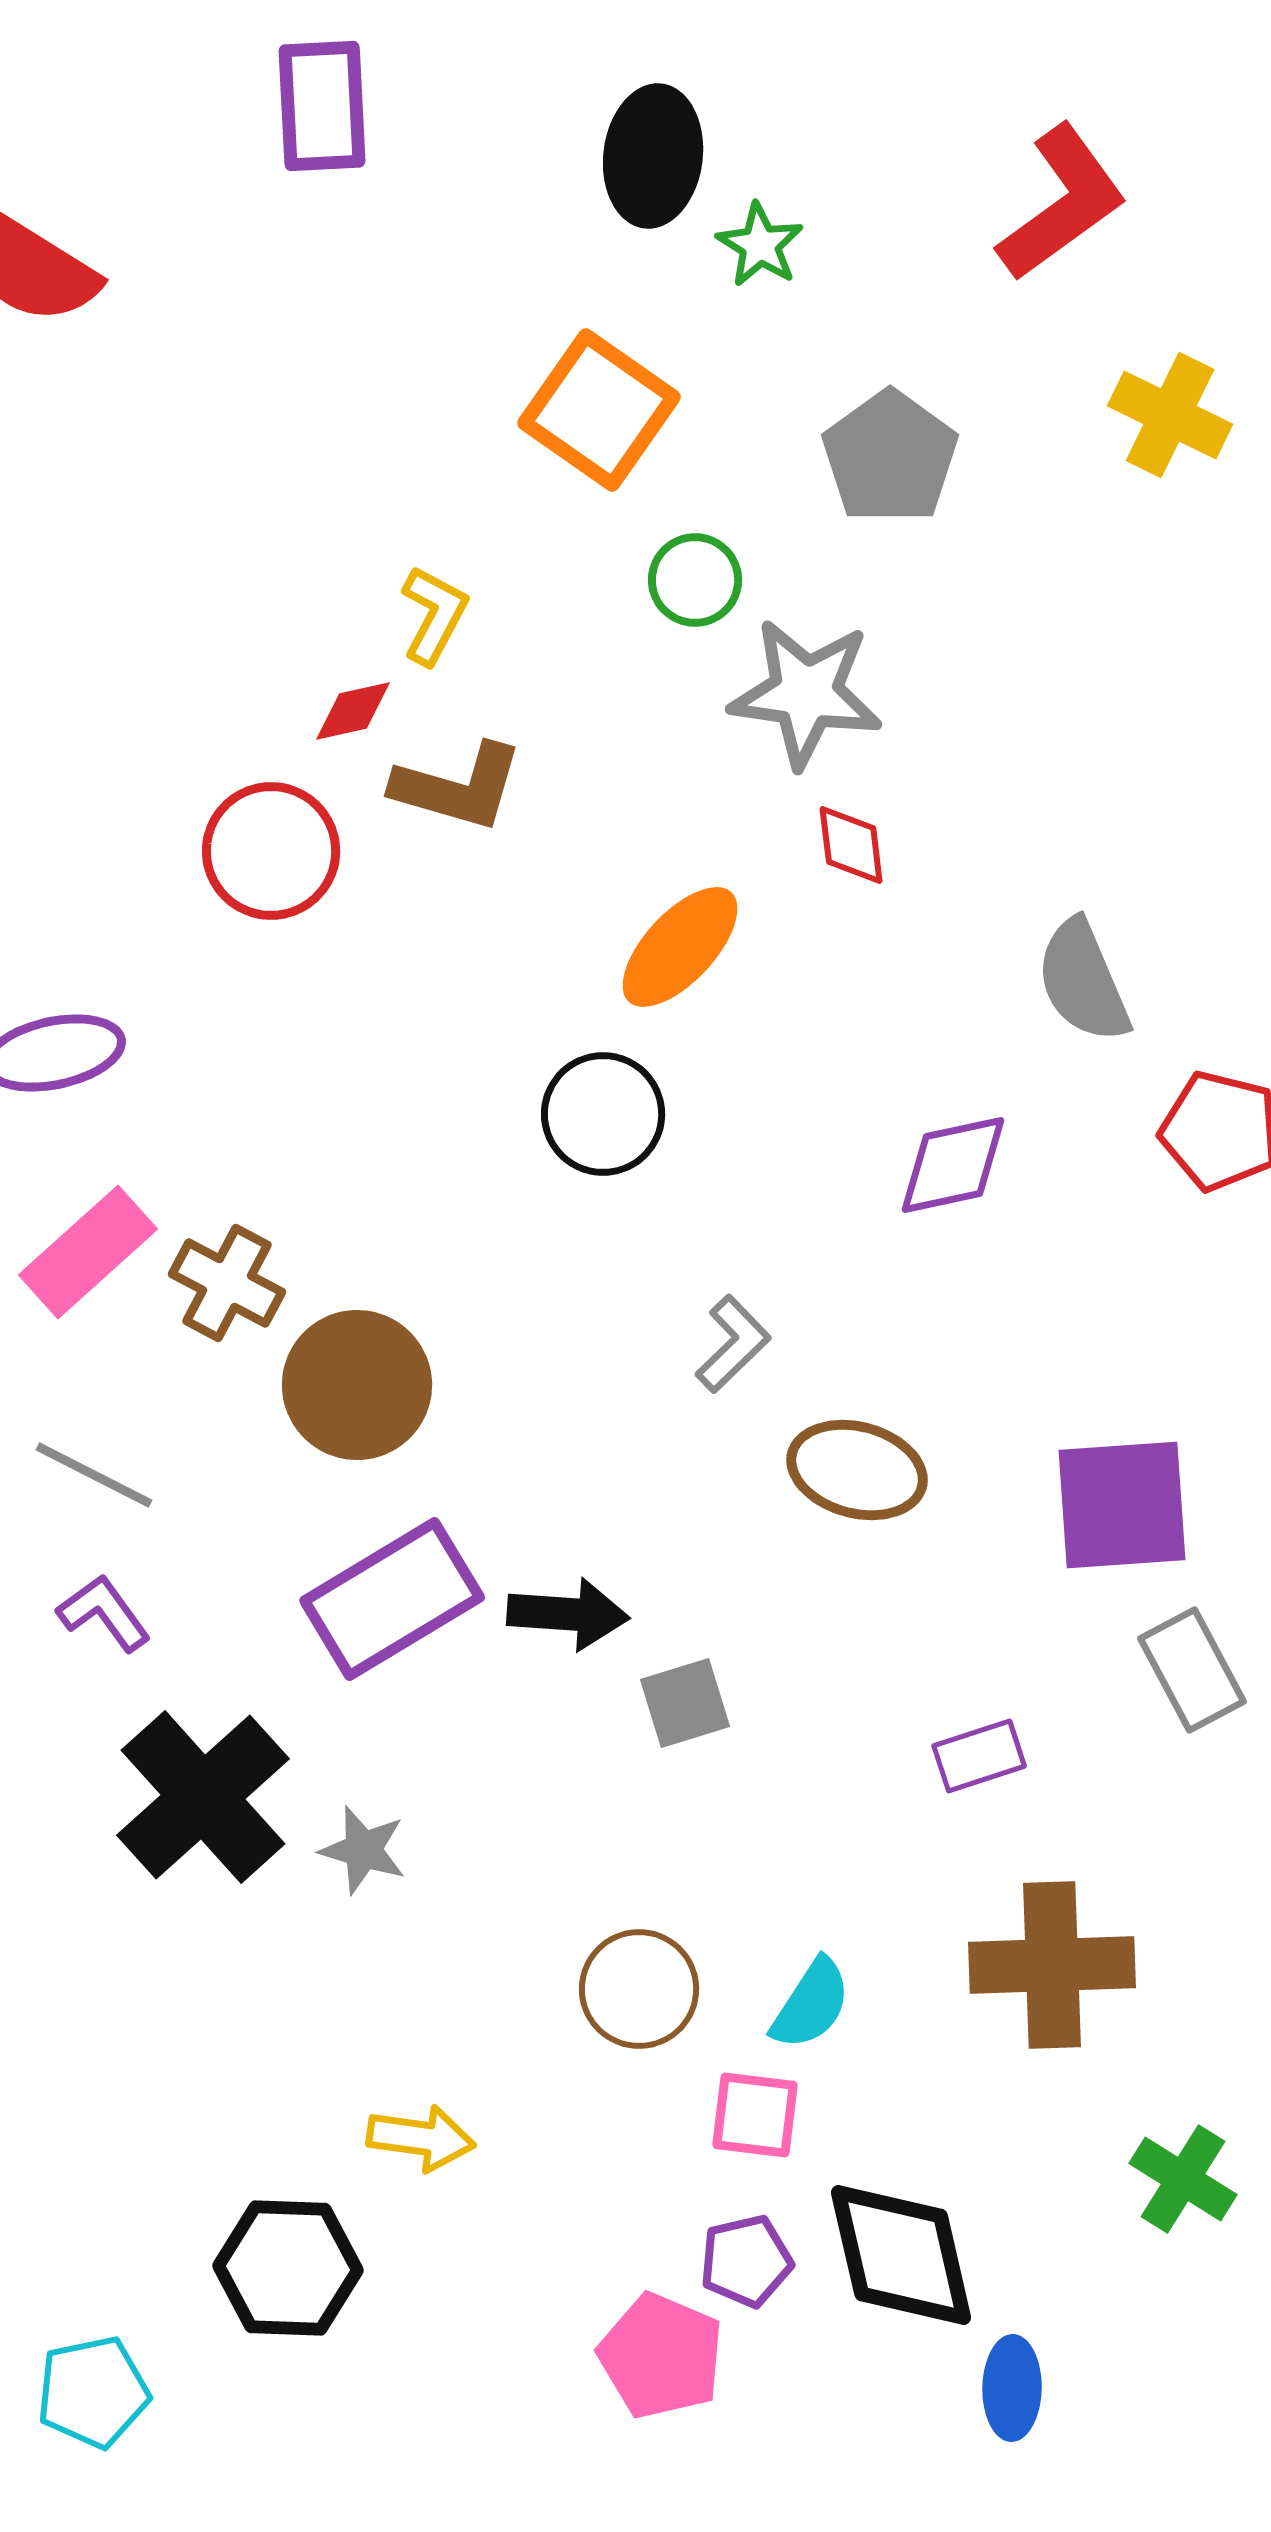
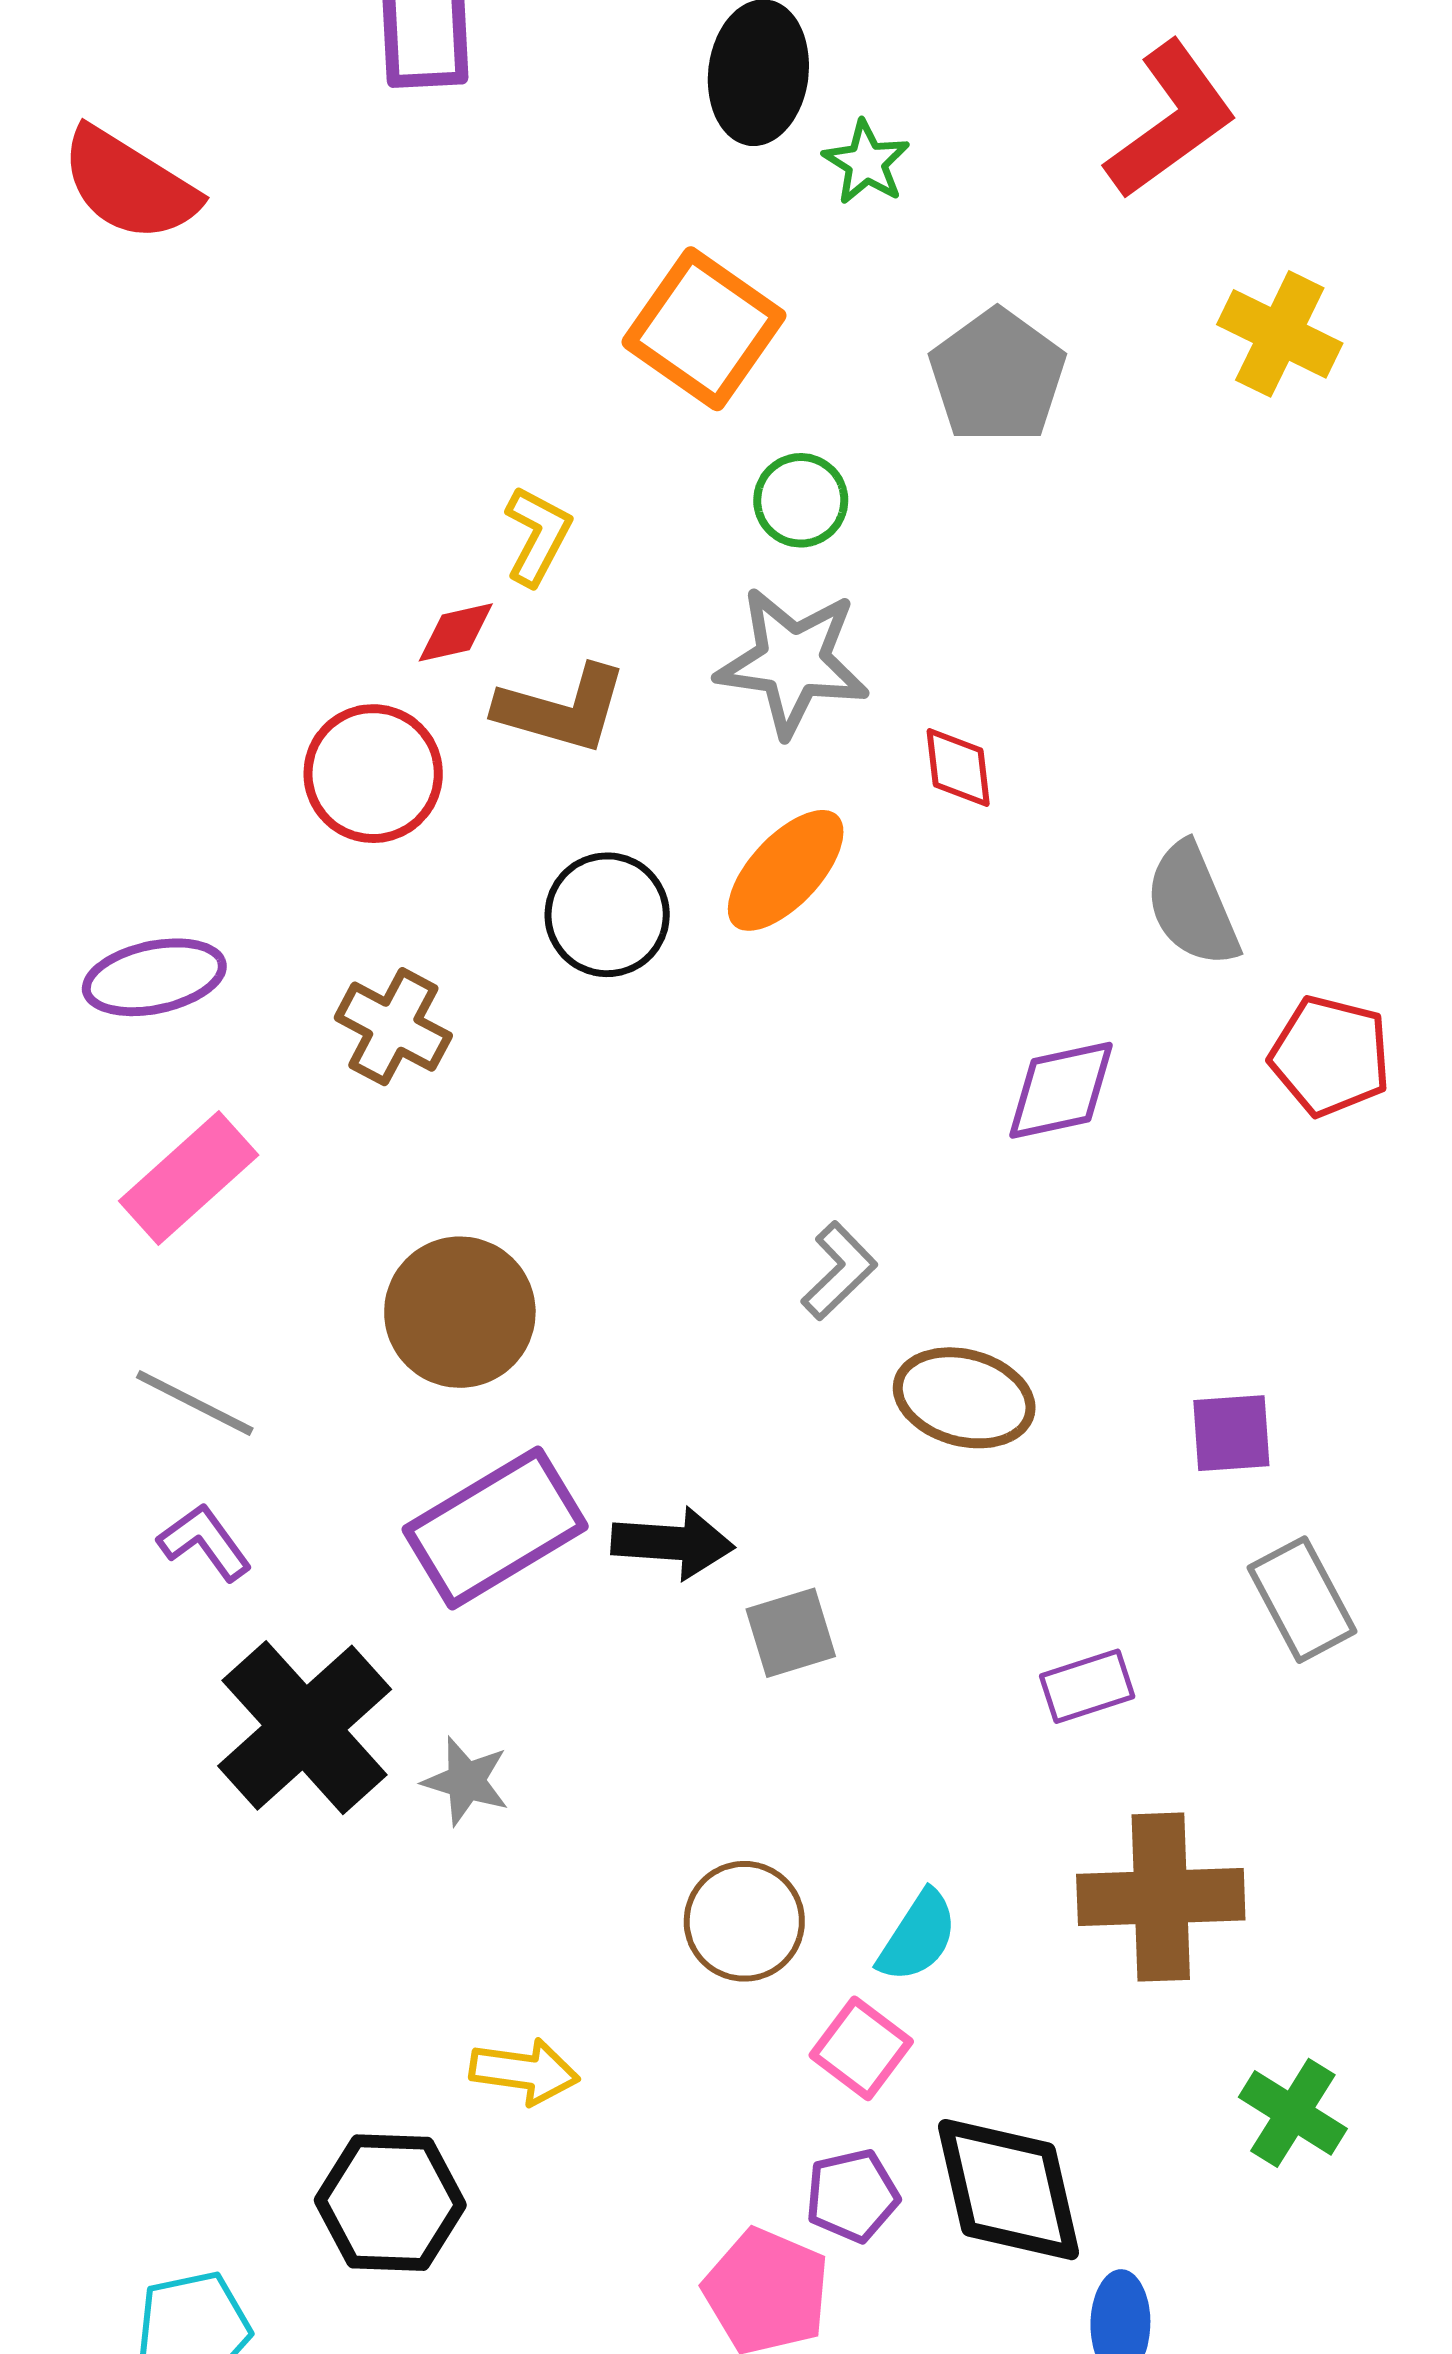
gray star: (806, 693) -> (793, 662), moved
black circle: (603, 1114) -> (607, 915), moved
brown cross: (227, 1283) -> (393, 1027), moved
purple square: (1122, 1505) -> (1231, 1433), size x0.6
pink square: (755, 2115) -> (861, 2048), turned 30

